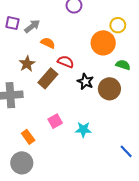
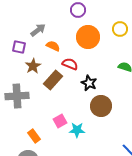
purple square: (12, 23) -> (19, 47), moved
orange circle: (103, 43) -> (88, 37), moved
brown circle: (109, 89) -> (101, 106), moved
cyan star: (83, 130) -> (77, 130), moved

